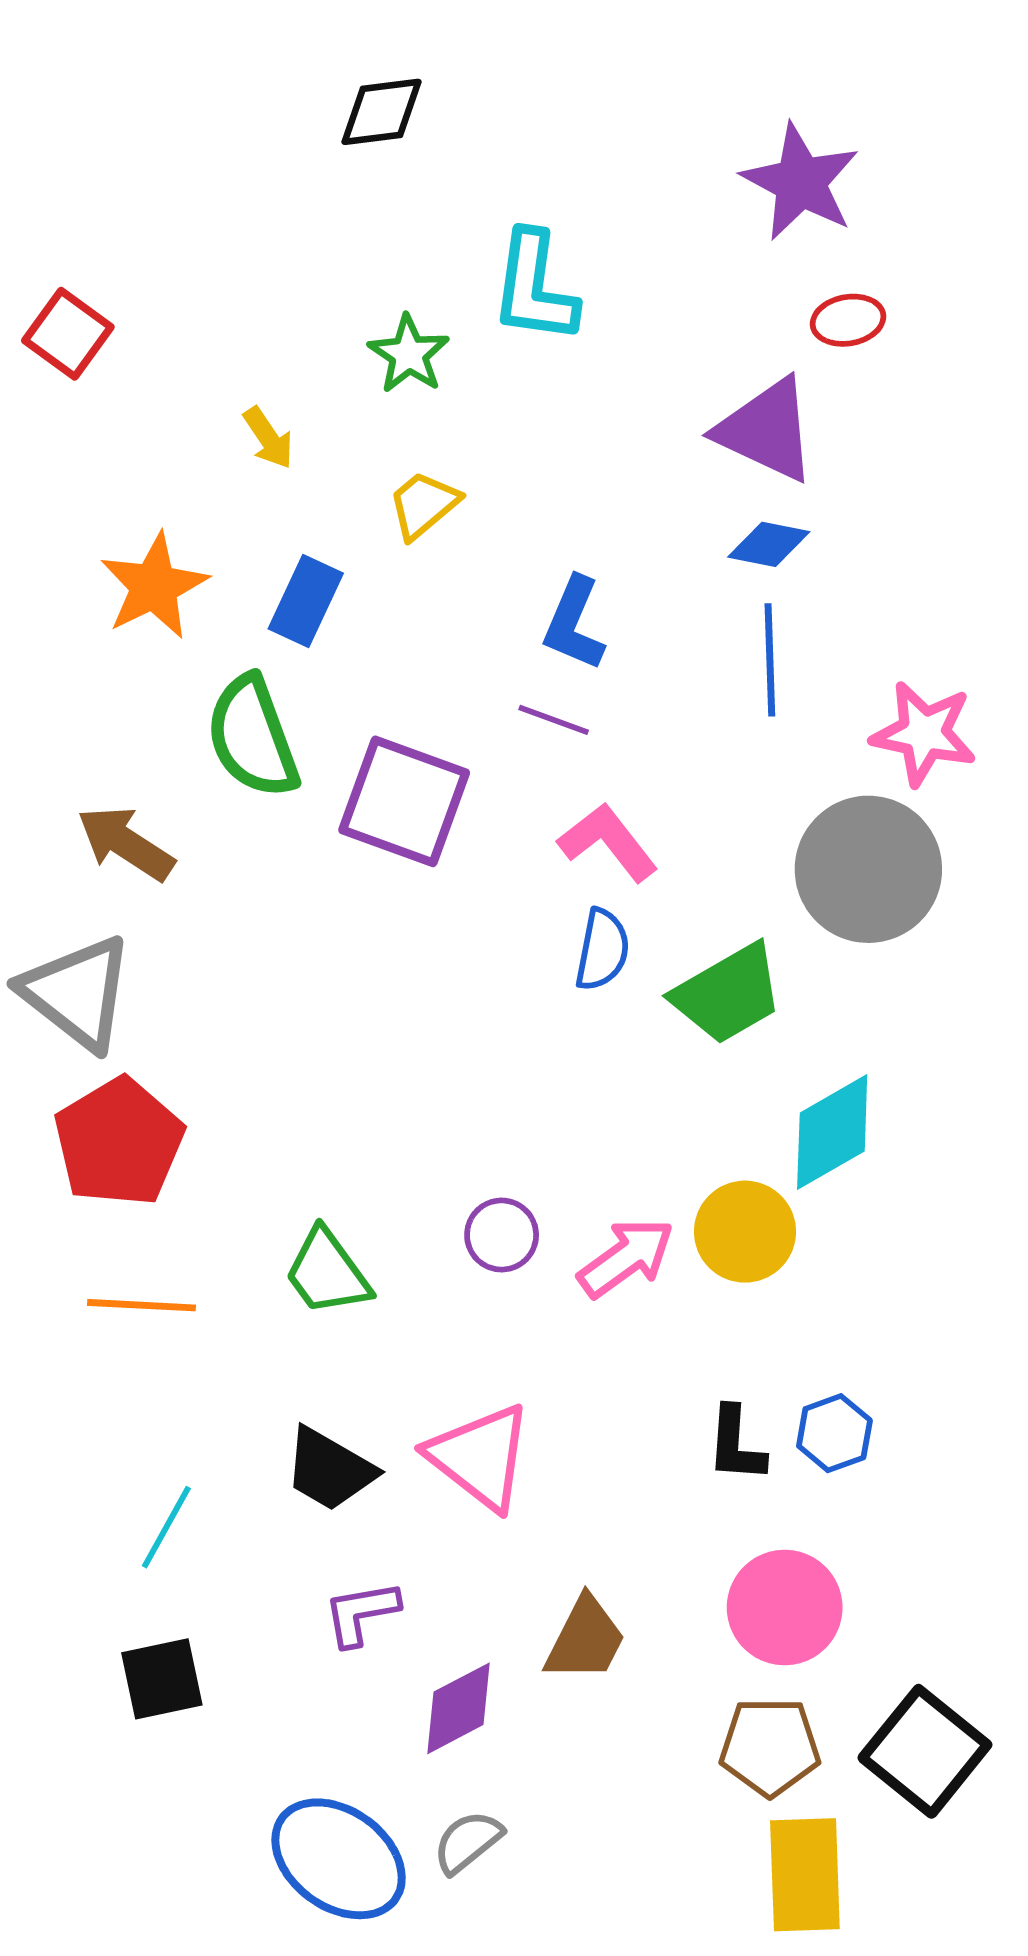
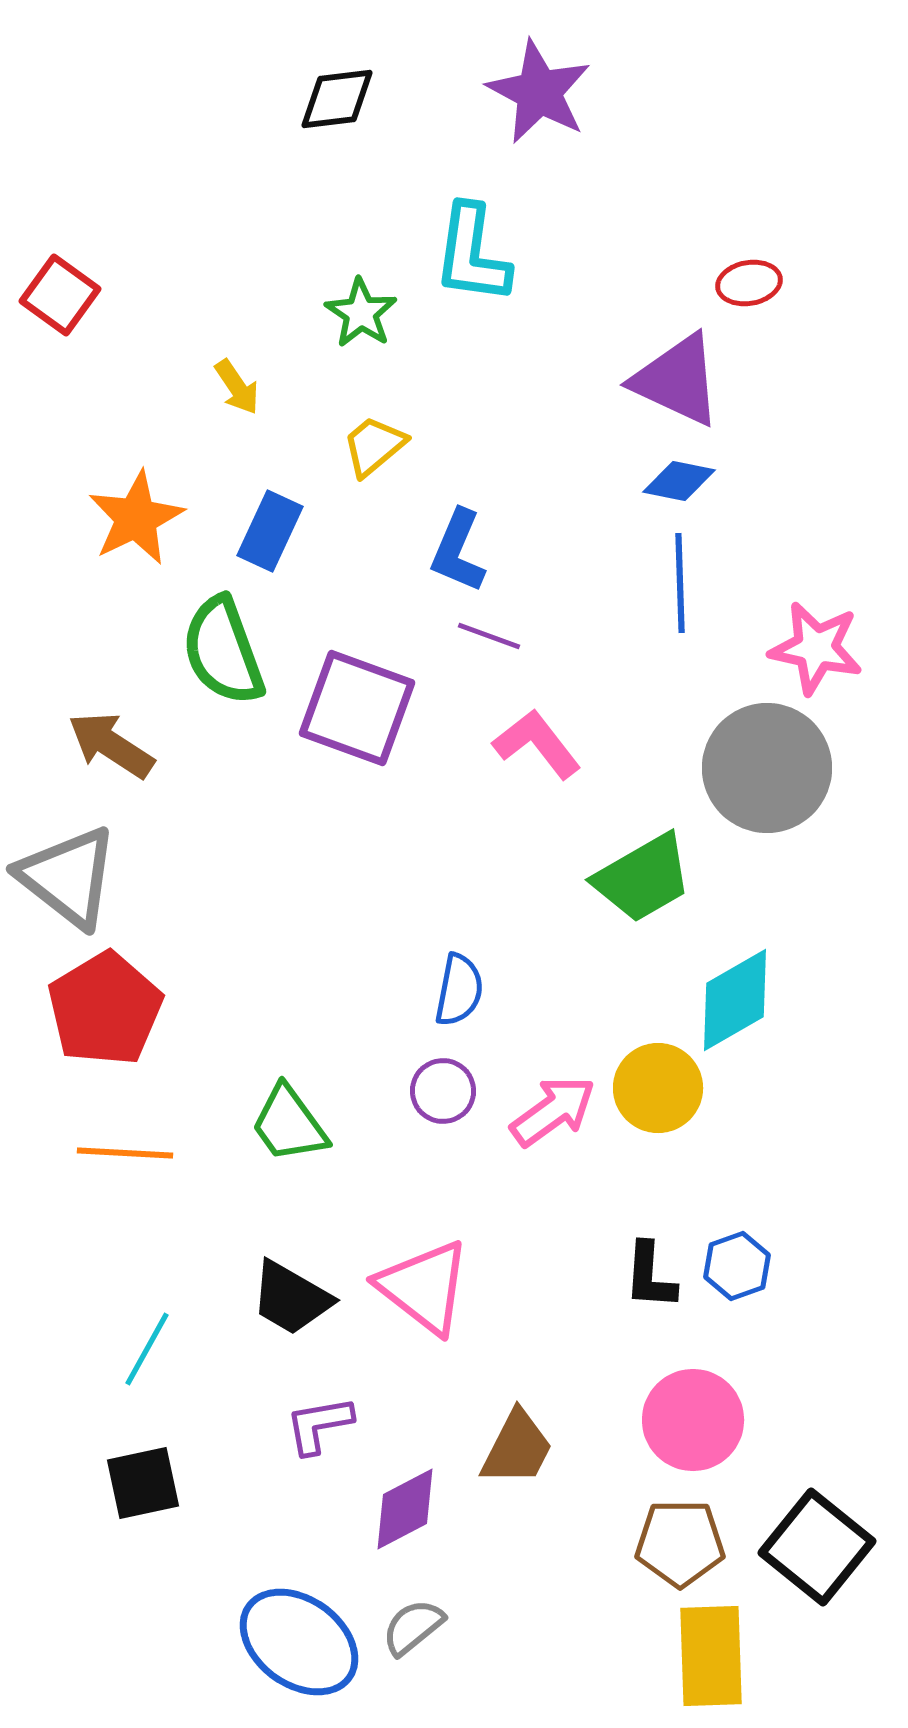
purple star: (800, 182) -> (539, 92), moved
blue L-shape: (574, 624) -> (458, 551), moved
blue semicircle: (602, 950) -> (459, 990), moved

